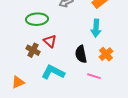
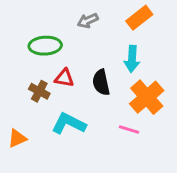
red triangle: (50, 41) -> (64, 78), turned -32
black semicircle: (81, 54) -> (101, 82), moved
orange cross: (106, 54) -> (147, 97), size x1.6

